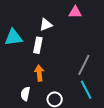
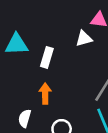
white triangle: (46, 25) -> (84, 39), moved

